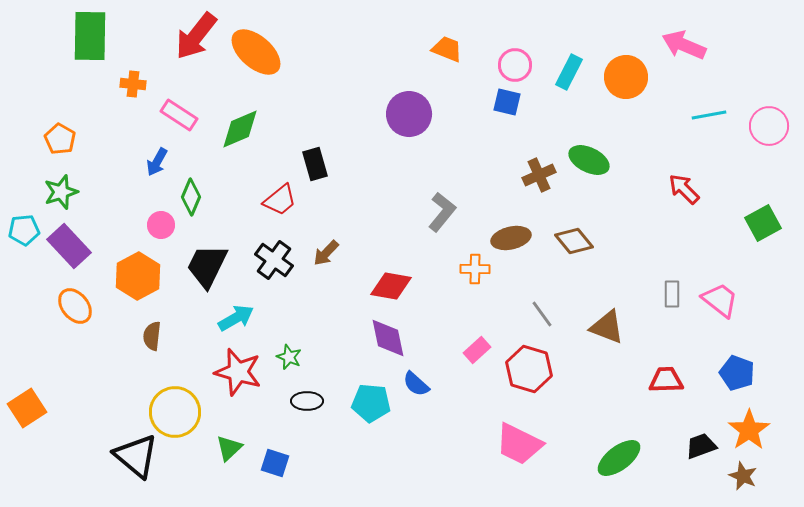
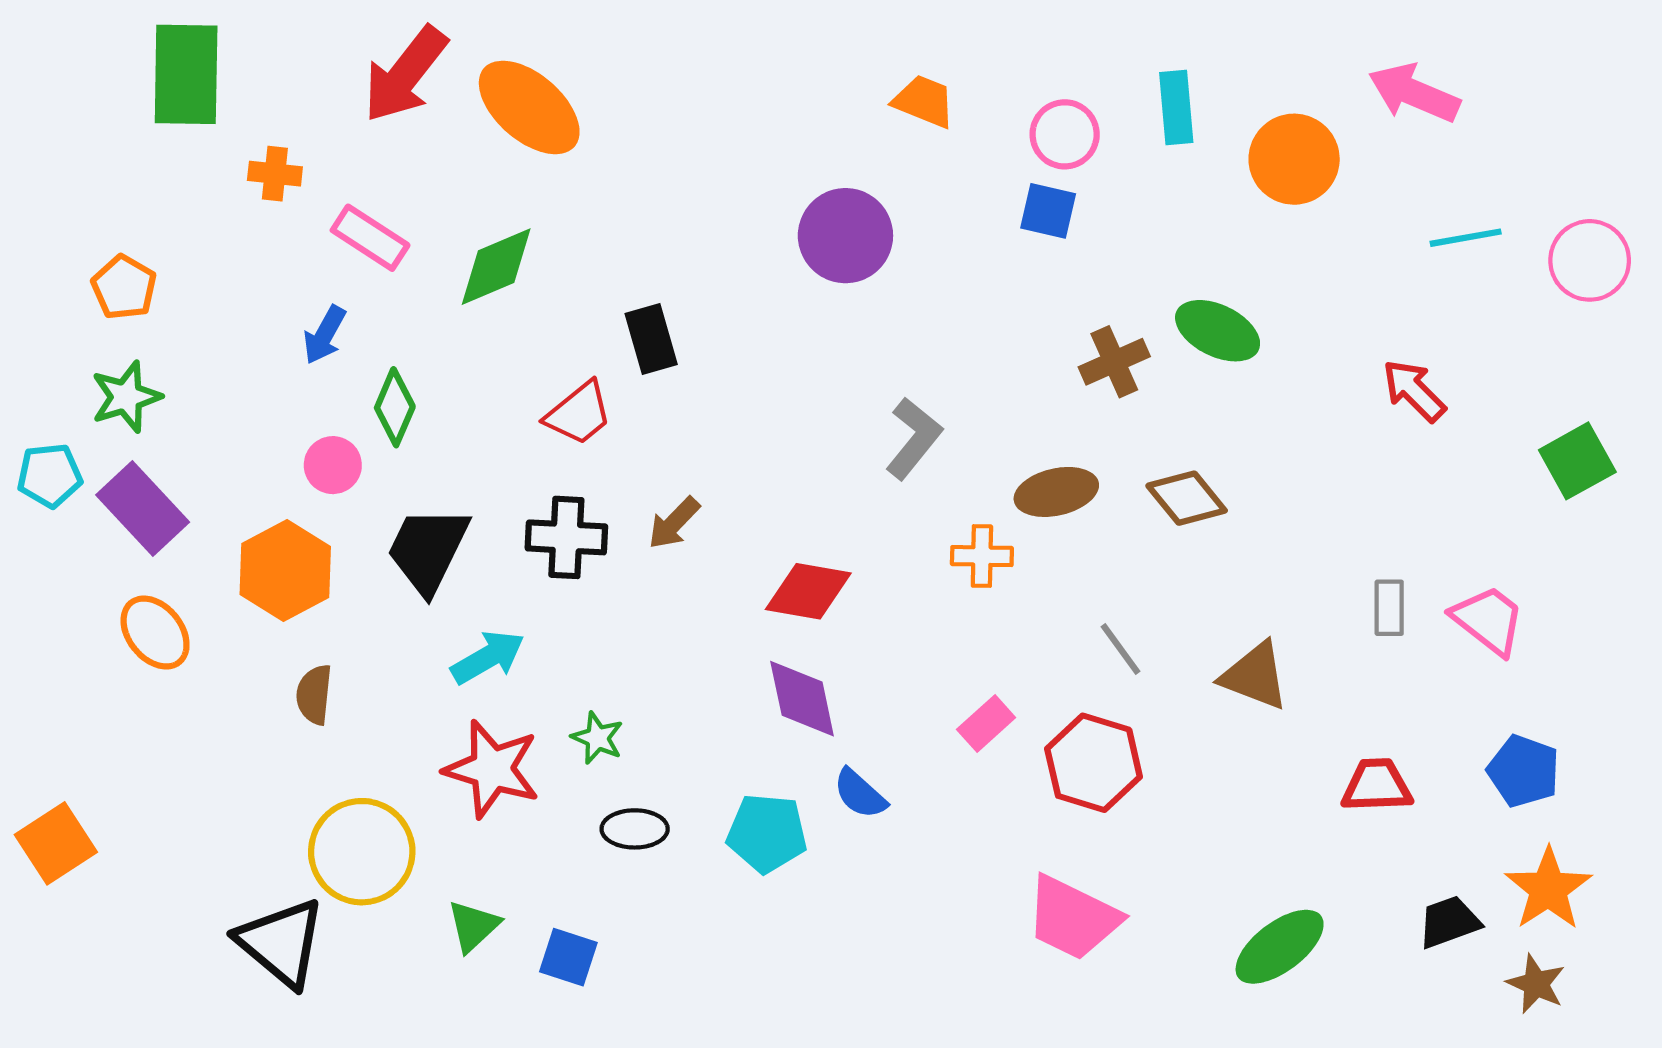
cyan rectangle: (569, 72) -> (1176, 107), moved, turned -32
black cross: (274, 260) -> (566, 537), turned -33

